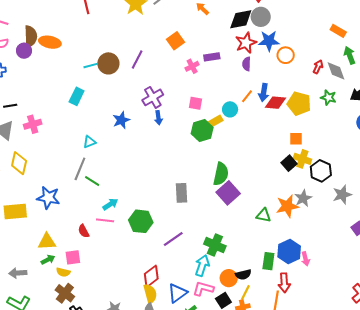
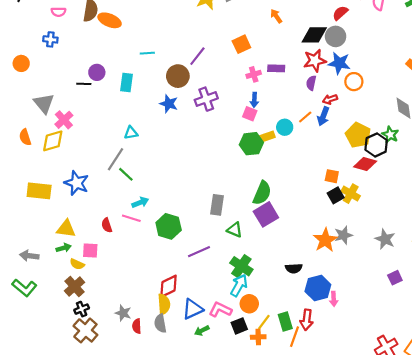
purple circle: (24, 51) -> (97, 72), moved
brown circle: (108, 63) -> (178, 76), moved
red arrow: (318, 67) -> (330, 99), moved, turned -144
cyan rectangle: (77, 96) -> (126, 83), turned -30
red diamond: (276, 103) -> (365, 164), moved
black line: (10, 106) -> (84, 84), moved
blue arrow: (158, 118) -> (254, 100), moved
blue star: (121, 120) -> (169, 104), moved, turned 30
pink cross: (33, 124) -> (64, 120), moved, turned -36
orange square: (296, 139) -> (332, 176), moved
yellow diamond: (19, 163) -> (53, 141), turned 50
black hexagon: (321, 171) -> (376, 145), moved
gray star: (342, 195) -> (385, 239), turned 30
orange star: (287, 206) -> (325, 240), turned -30
green triangle: (264, 215) -> (235, 230), moved
green rectangle: (268, 261) -> (285, 322), moved, turned -36
cyan arrow: (202, 265) -> (239, 285), moved
black semicircle: (243, 275) -> (294, 268), moved

